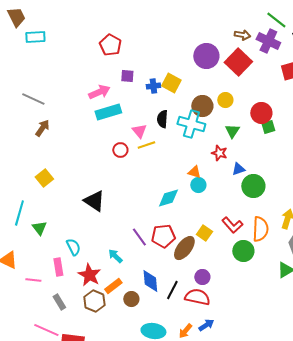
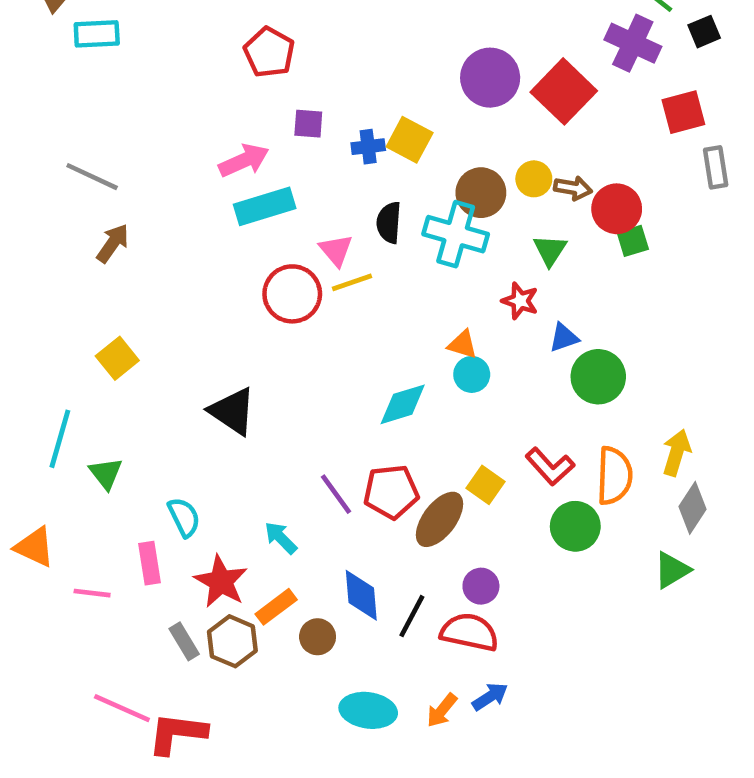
brown arrow: (242, 35) -> (573, 188), moved
red circle: (120, 150) -> (292, 294), size x1.6
gray rectangle: (59, 302) -> (184, 641), moved

